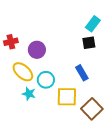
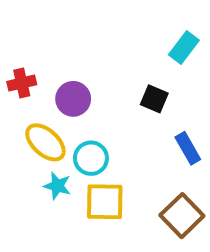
black square: (89, 43) -> (154, 99), moved, turned 32
blue rectangle: (82, 73) -> (188, 148), moved
yellow square: (67, 97) -> (105, 202), moved

